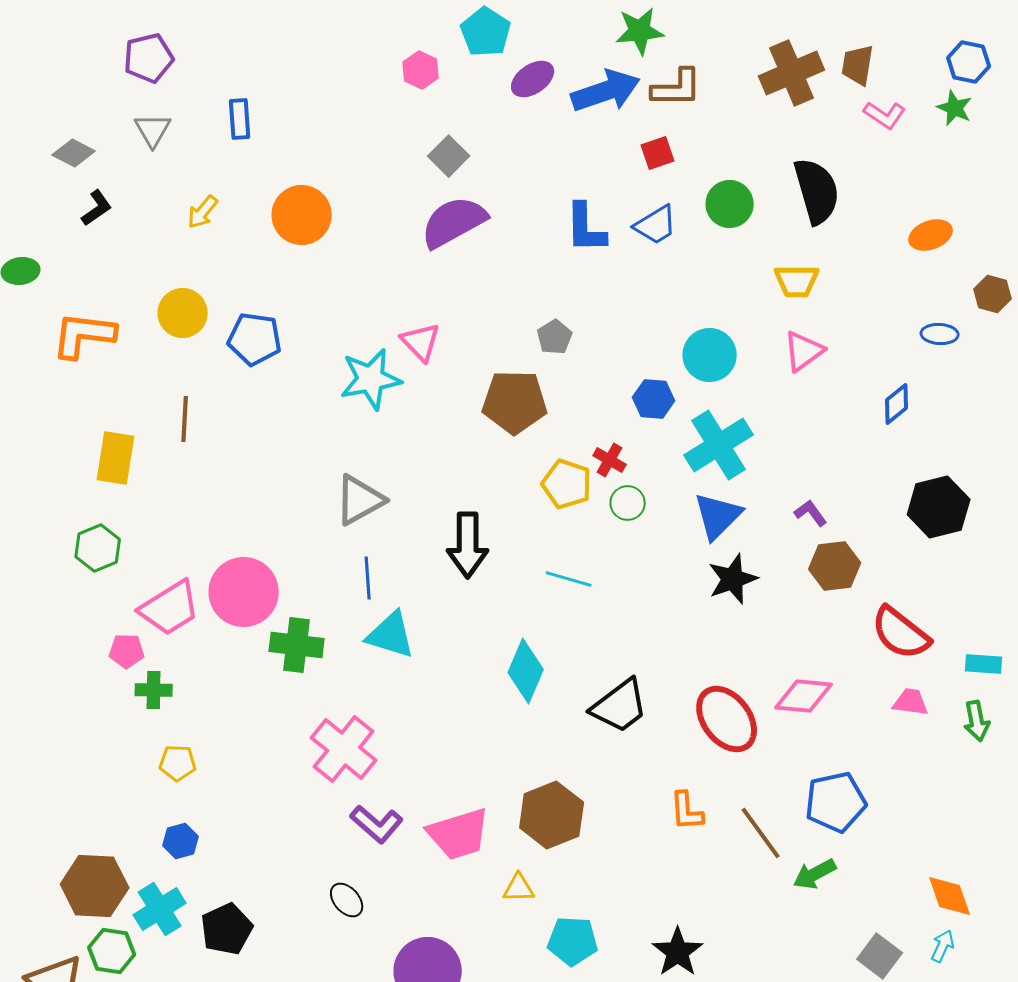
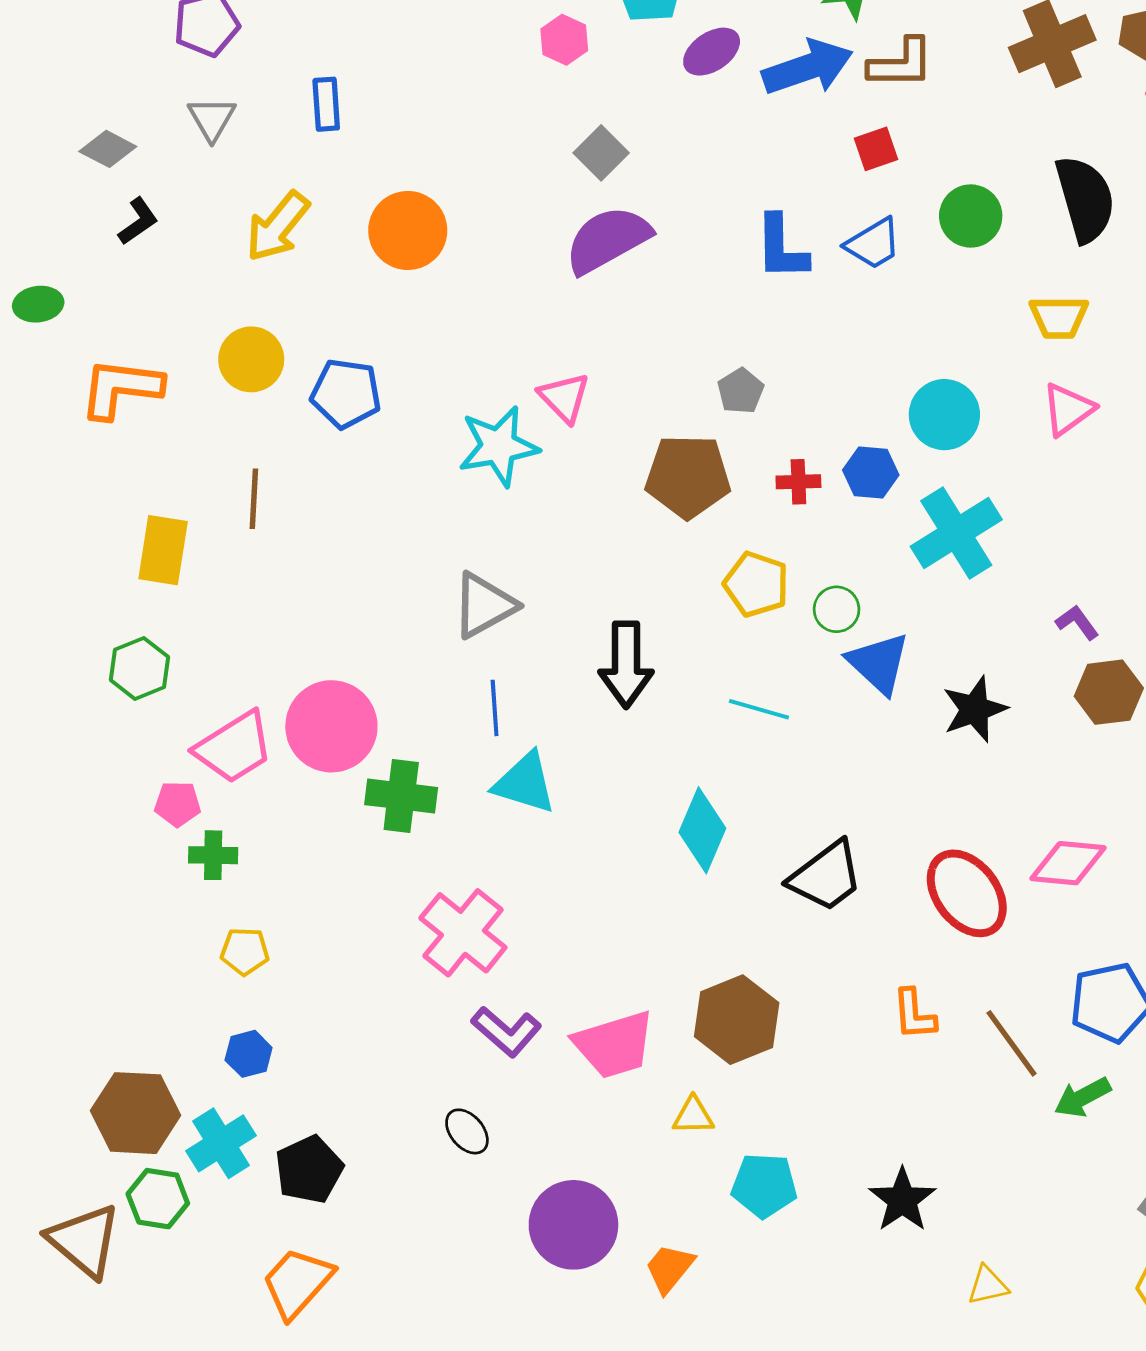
yellow arrow: (203, 212) -> (278, 227), size x1.6
red cross: (610, 460) -> (798, 482), moved, turned -32
blue triangle: (718, 516) -> (879, 663), moved, turned -32

